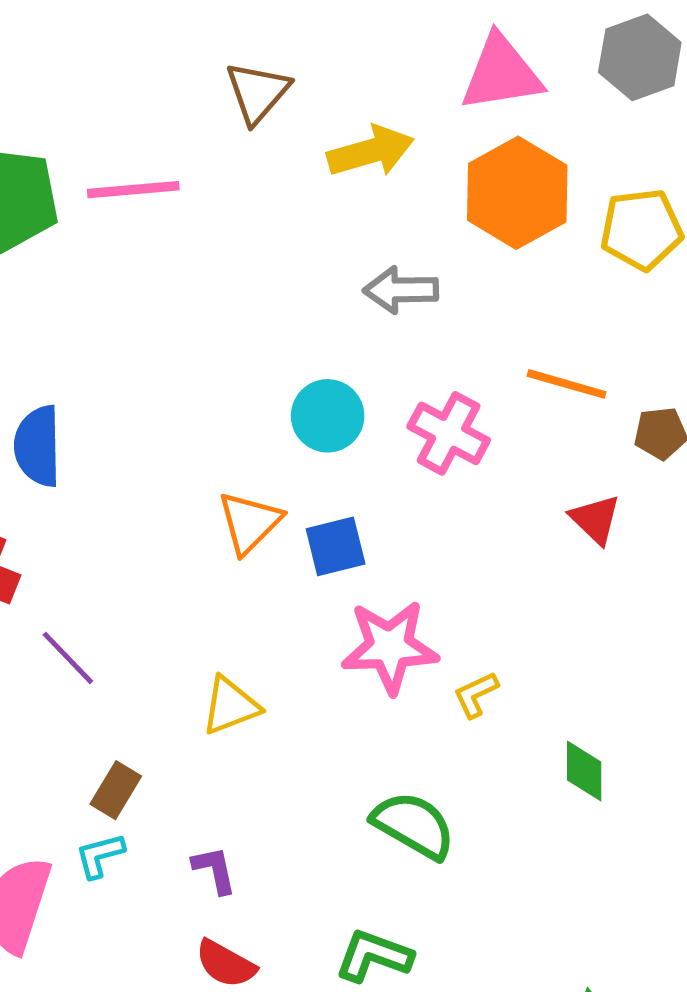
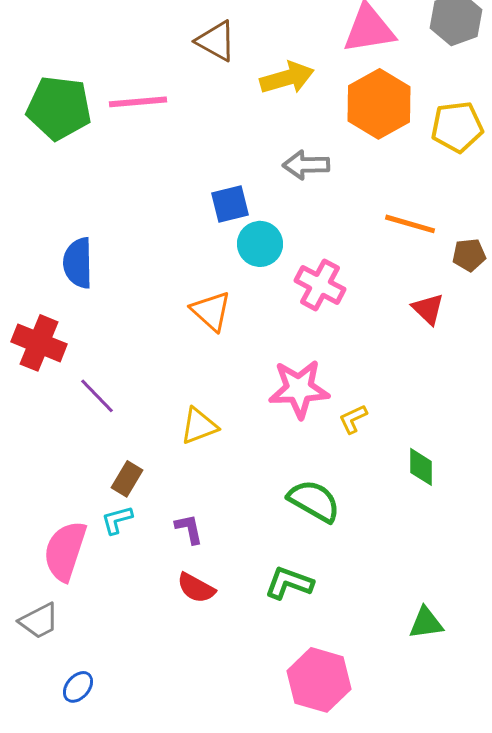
brown triangle: (257, 92) -> (216, 41), turned -42
pink cross: (449, 433) -> (320, 285), moved
orange triangle: (250, 523) -> (211, 311), turned -33
blue square: (336, 546) -> (230, 204), moved

